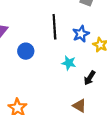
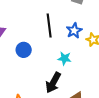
black arrow: (90, 78) -> (53, 83), moved, size x1.5

